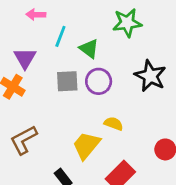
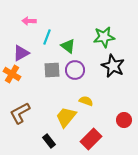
green star: (127, 23) -> (104, 37), moved
purple triangle: (25, 58) -> (21, 53), turned 30

